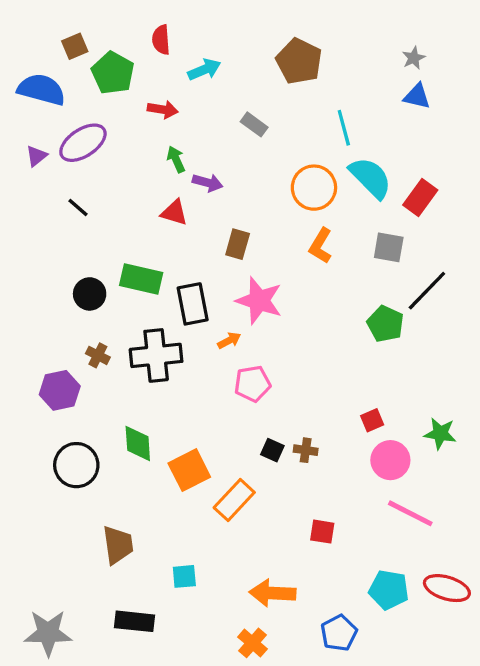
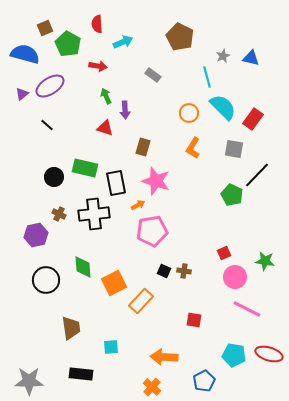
gray star: (414, 58) -> (223, 56), moved
purple arrow: (208, 183) -> (125, 110), turned 72
orange circle: (314, 188) -> (189, 113), size x0.7
pink pentagon: (252, 384) -> (152, 231), size x1.4

